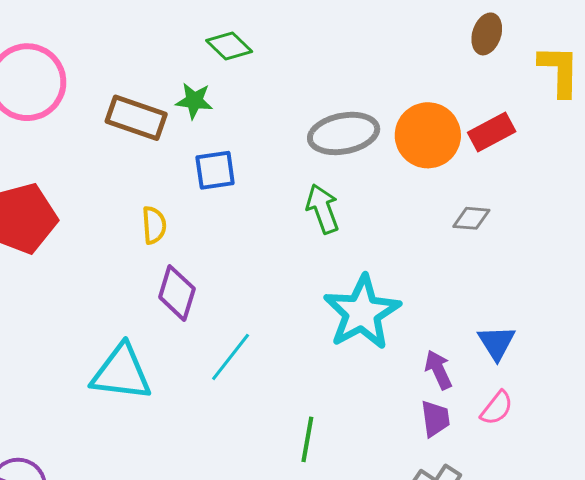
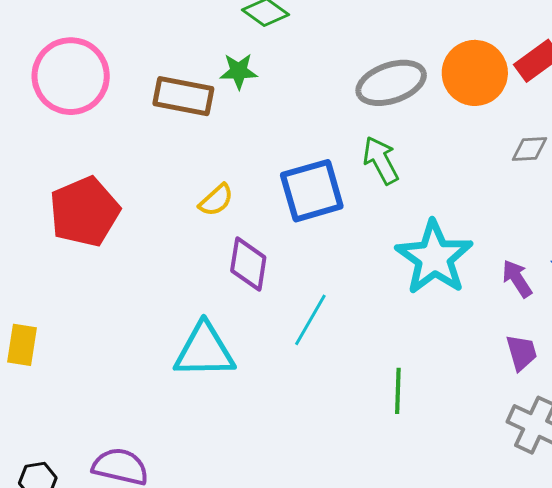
blue square: (215, 170) -> (312, 191), moved, size x1.5
yellow semicircle: (154, 225) -> (216, 200), turned 60
purple arrow: (438, 370) -> (517, 279), moved

